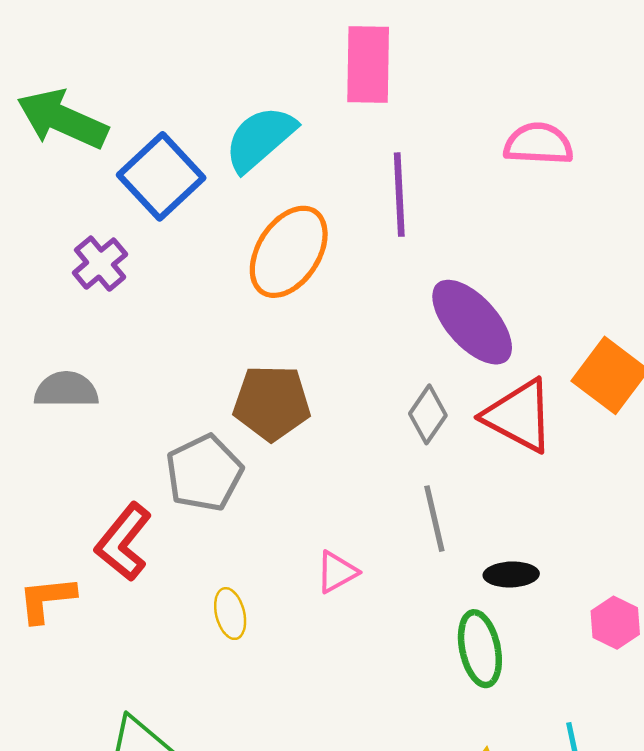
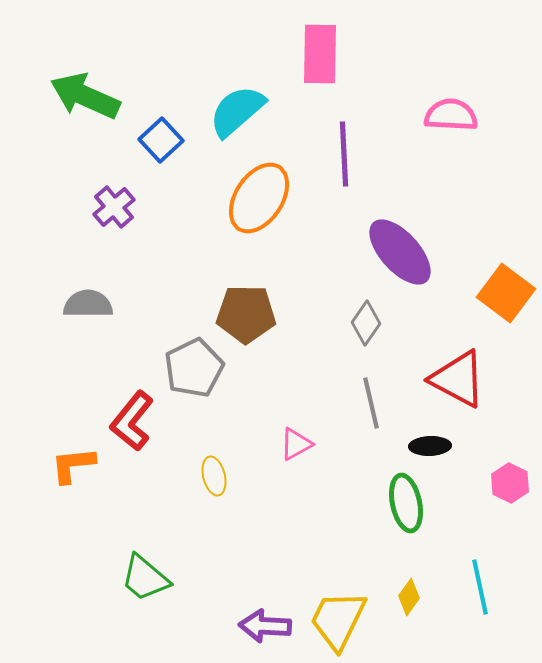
blue square: (161, 176) -> (161, 140), size x0.7
red triangle: (519, 416) -> (458, 379), moved

